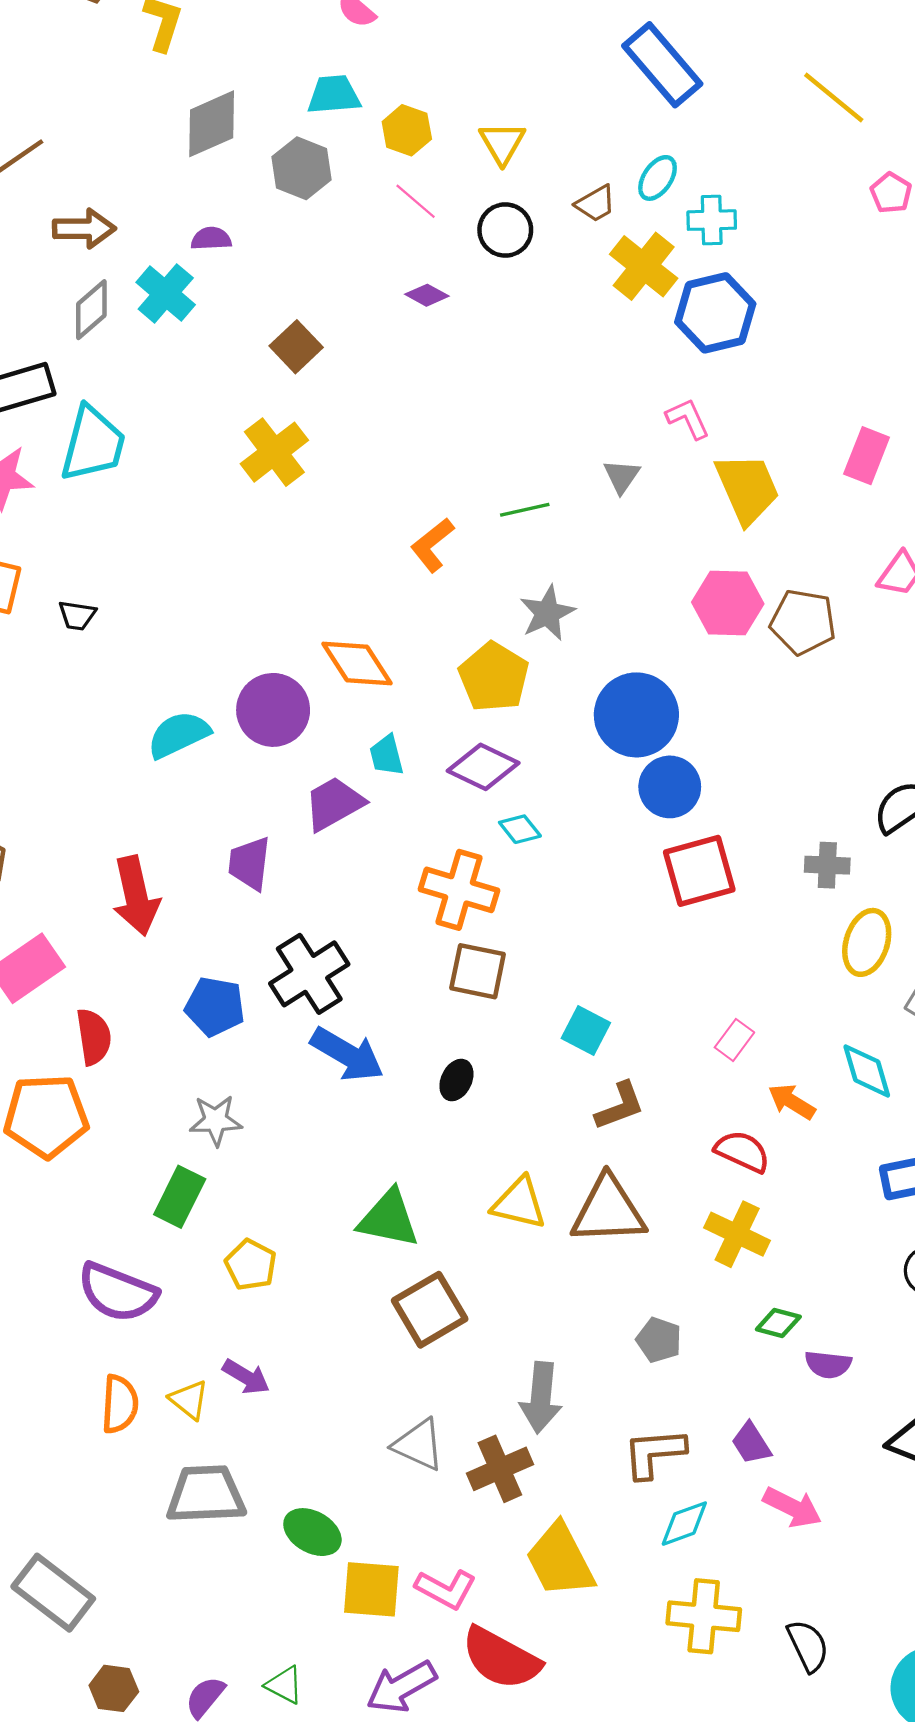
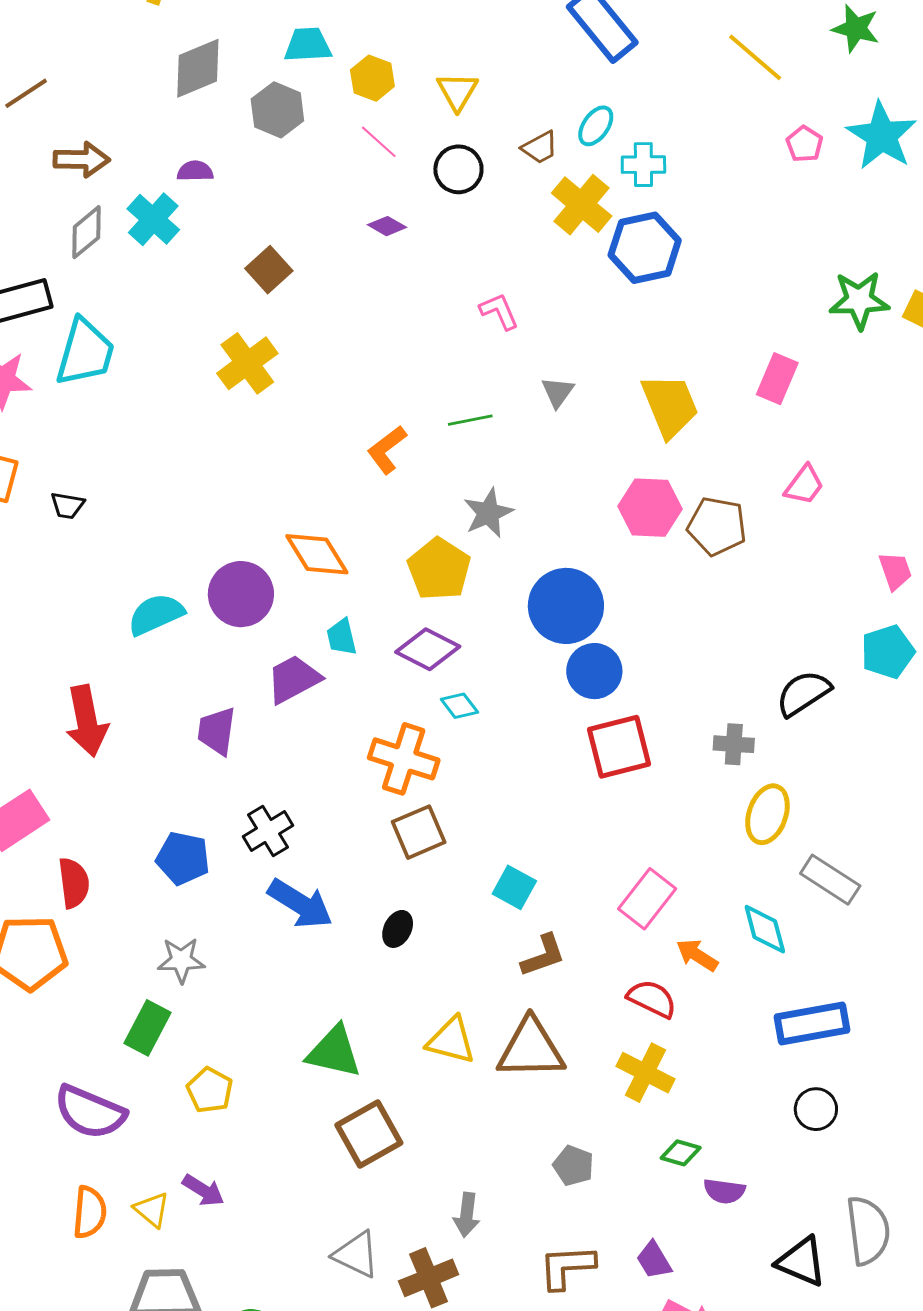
pink L-shape: (688, 419) -> (499, 311), moved
red arrow: (136, 896) -> (87, 721), moved
brown square: (478, 971) -> (419, 832), turned -36
black cross: (309, 974) -> (268, 831), size x0.7
pink rectangle: (734, 1040) -> (647, 899), size x1.6
gray arrow: (541, 1398) -> (467, 1215), size x0.7

